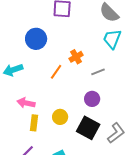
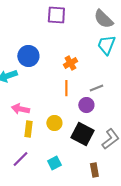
blue circle: (36, 39) -> (28, 56), moved
orange line: (56, 72) -> (66, 88), moved, turned -35
gray line: (98, 72) -> (96, 88), moved

